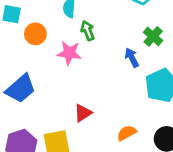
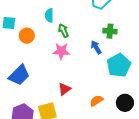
green cross: (153, 36) -> (110, 31), turned -32
pink star: (69, 53) -> (61, 51), moved

